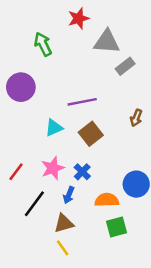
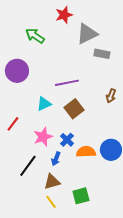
gray triangle: (107, 42) -> (87, 34), turned -30
green arrow: (43, 44) -> (35, 36), turned -30
gray rectangle: (125, 66) -> (102, 54), turned 49
red line: (16, 172) -> (13, 124), moved
orange semicircle: (107, 200) -> (86, 152), moved
green square: (117, 227) -> (81, 196), moved

